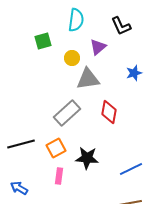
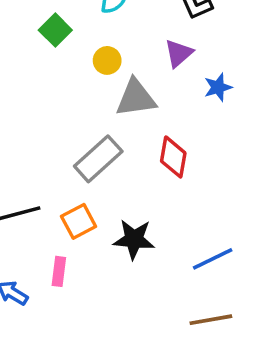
green square: (43, 41) -> (55, 30), turned -30
purple triangle: (98, 47) -> (179, 53), moved
pink rectangle: (59, 176) -> (59, 271), moved

